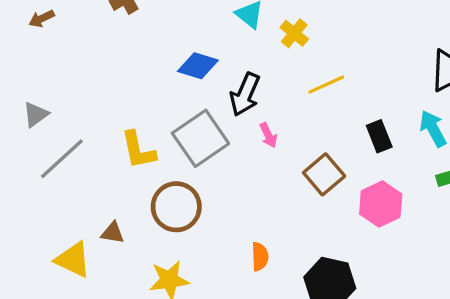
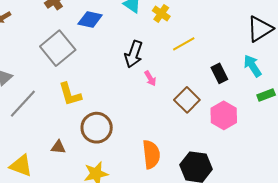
blue diamond: (198, 66) -> (90, 20), moved
gray square: (201, 138) -> (58, 48), moved
orange semicircle: (260, 257) -> (151, 154), size x1.6
yellow triangle: (73, 260) -> (21, 166), moved

